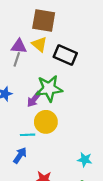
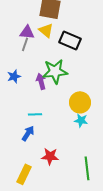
purple arrow: (34, 99) -> (41, 81), turned 126
yellow circle: (46, 122) -> (80, 102), moved
cyan star: (85, 160) -> (81, 120), moved

